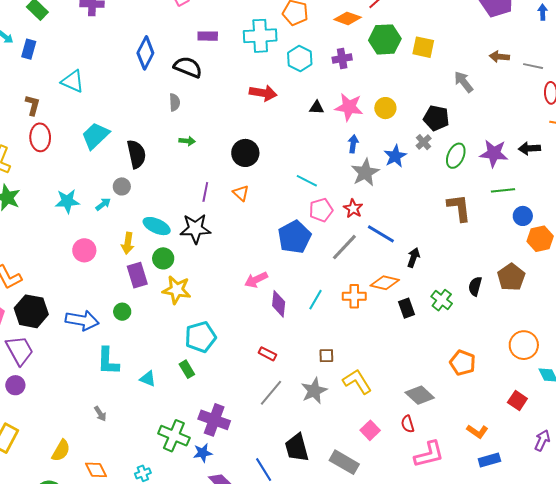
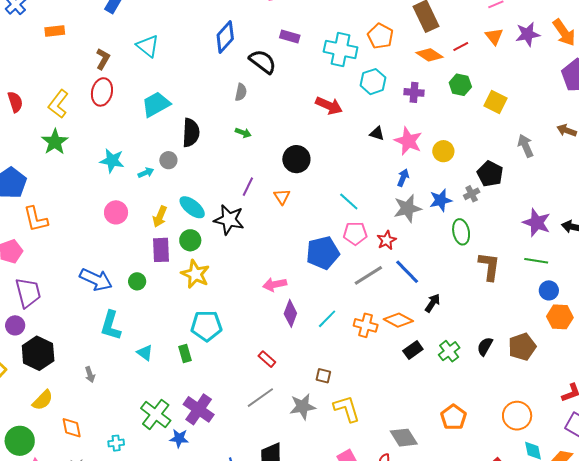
green hexagon: (385, 39) -> (460, 85), size x0.7
green ellipse: (456, 156) -> (461, 232), moved, turned -50
black rectangle: (406, 308) -> (413, 350), turned 60
black hexagon: (31, 311) -> (38, 353), moved

